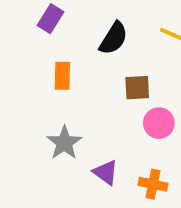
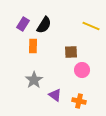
purple rectangle: (50, 19) -> (23, 24), moved
black semicircle: (114, 38) -> (44, 25), moved

